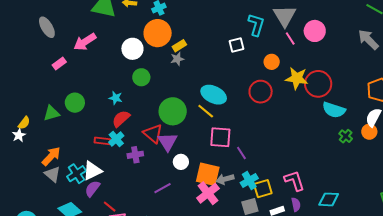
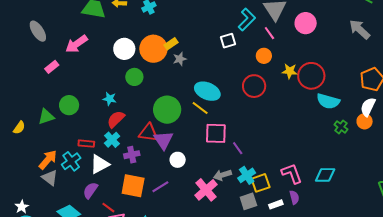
cyan L-shape: (256, 25) -> (247, 19), turned 30
orange circle: (158, 33) -> (153, 49), moved
pink line: (290, 39) -> (269, 33), moved
gray star: (177, 59) -> (180, 59), moved
yellow star: (297, 78) -> (290, 71), size x0.7
red triangle: (153, 134) -> (148, 133), turned -30
white star: (19, 135) -> (22, 207), moved
red rectangle: (102, 141) -> (86, 144), moved
white triangle: (92, 171) -> (100, 164), moved
cyan cross: (76, 174) -> (71, 161), moved
orange square: (208, 174) -> (133, 186), moved
cyan diamond: (329, 199) -> (325, 175), moved

